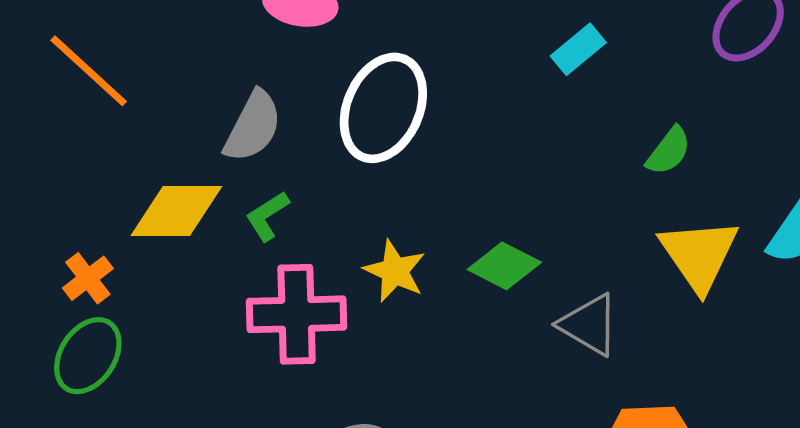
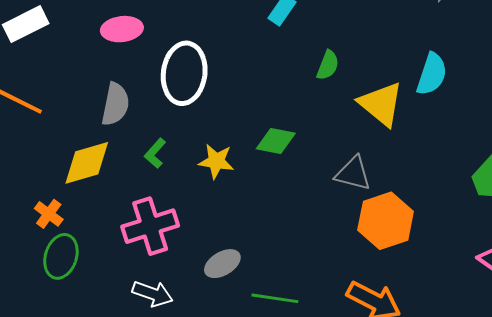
green semicircle: (669, 151) -> (328, 65), moved
green L-shape: (267, 216) -> (155, 153), moved
pink cross: (297, 314) -> (150, 226), moved
gray triangle: (589, 325) -> (353, 174), moved

